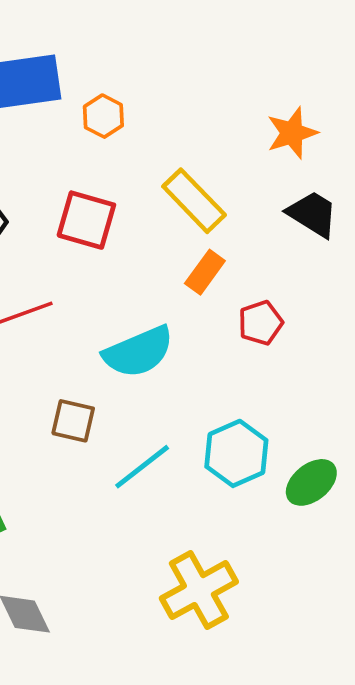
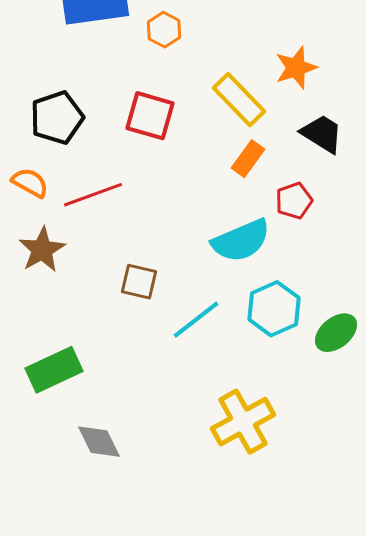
orange star: (292, 133) -> (296, 68), moved
black trapezoid: (313, 214) -> (322, 134), moved
cyan semicircle: (138, 352) -> (241, 241), moved

